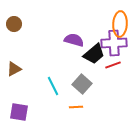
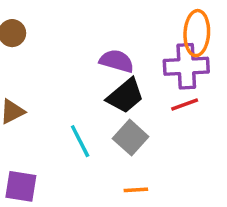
black trapezoid: (94, 54) -> (125, 96), moved
orange line: (76, 107) -> (136, 190), moved

